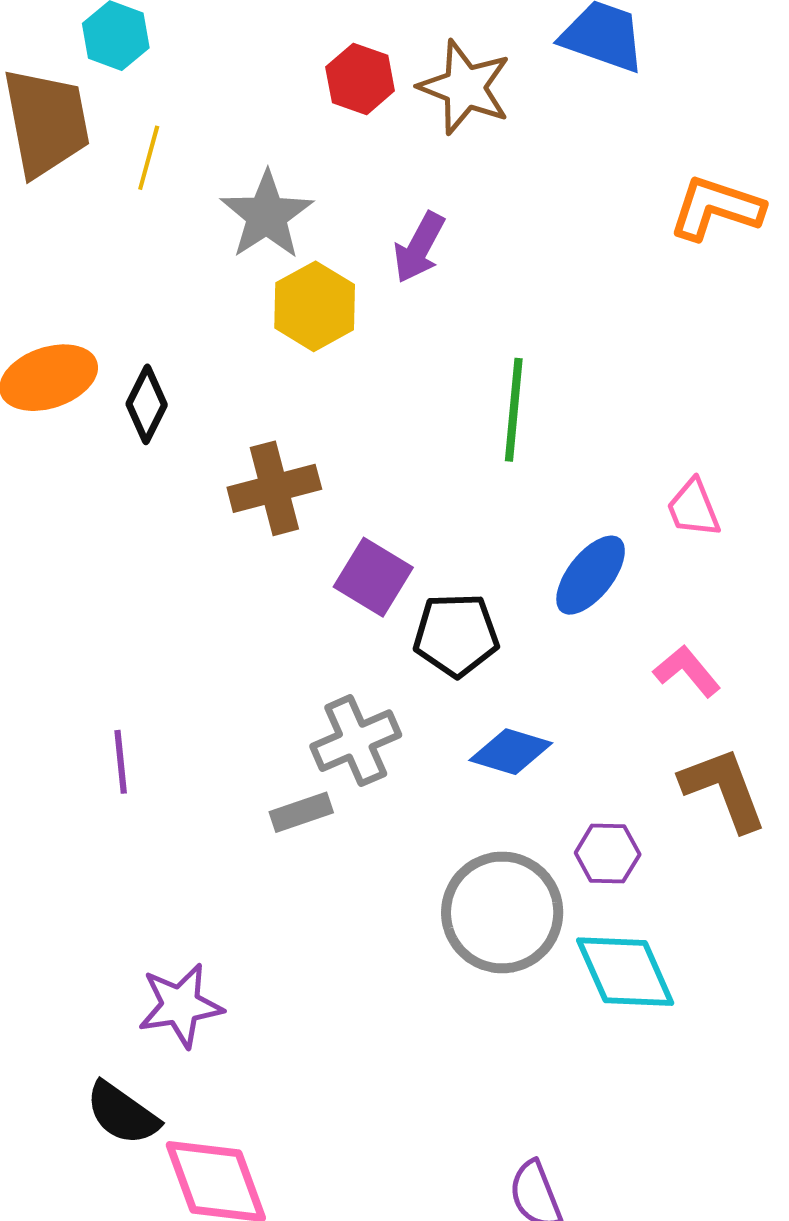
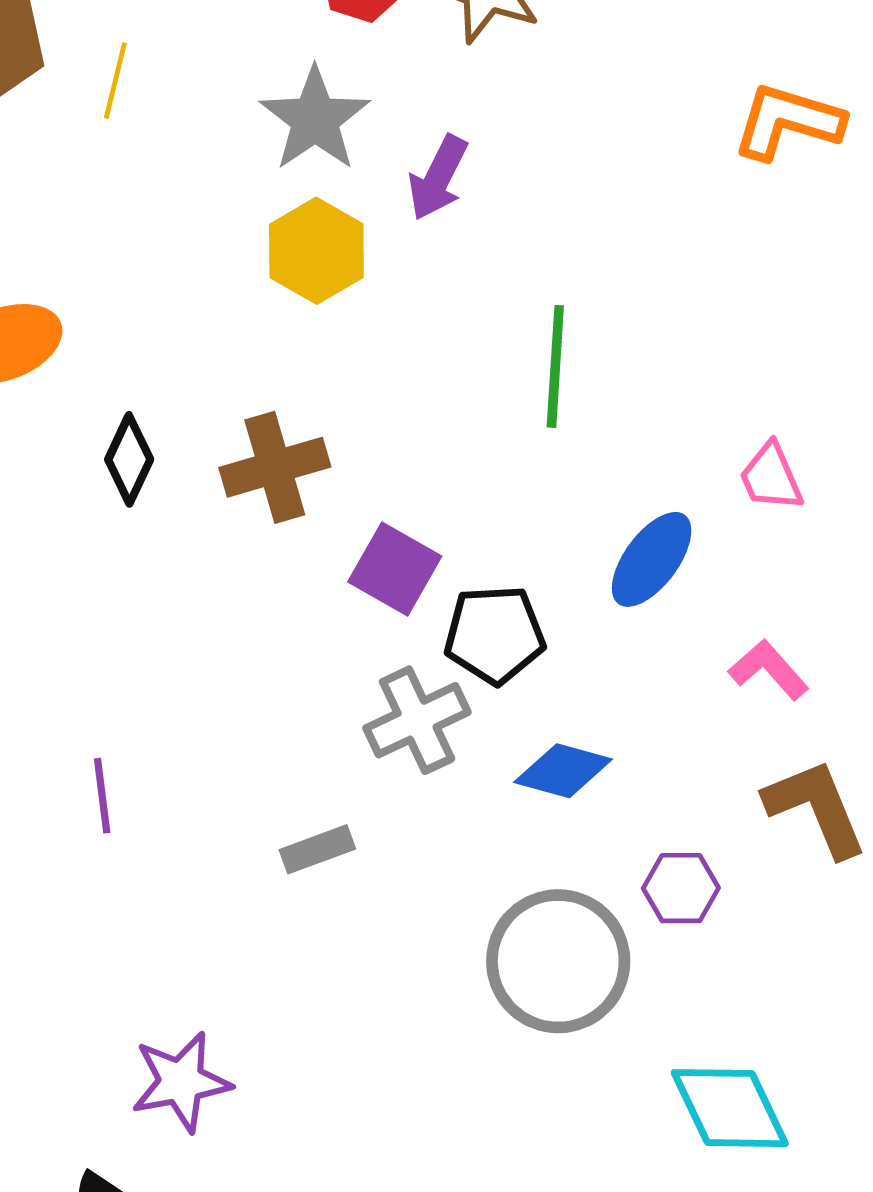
gray star: (267, 215) -> (315, 119), moved
black diamond: (147, 404) -> (129, 459), moved
gray cross: (356, 741) -> (417, 720), moved
cyan diamond: (625, 972) -> (730, 1108), moved

